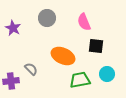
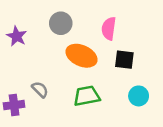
pink semicircle: (84, 22) -> (109, 28), turned 30
orange ellipse: (63, 56) -> (82, 56), moved
green trapezoid: (80, 80) -> (87, 96), moved

